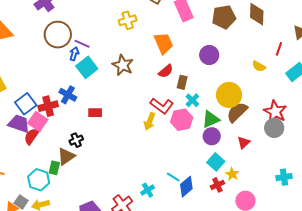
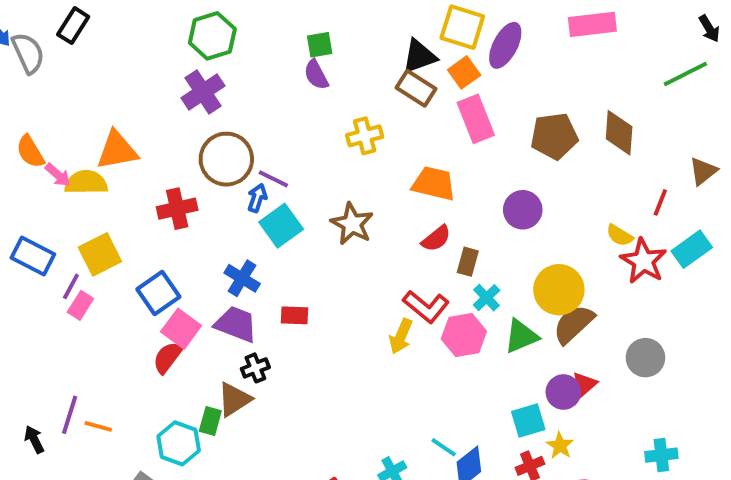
orange trapezoid: (164, 43) -> (434, 184), turned -55
red cross: (48, 106) -> (177, 209), moved
red star: (275, 112) -> (643, 261), moved
purple trapezoid: (19, 124) -> (236, 324), moved
purple circle: (212, 136) -> (563, 392), moved
cyan square: (216, 162) -> (528, 421), turned 30

